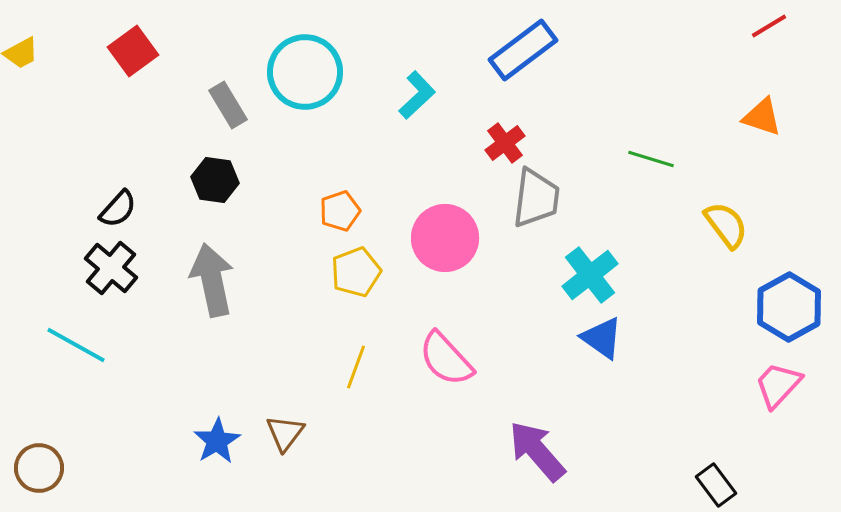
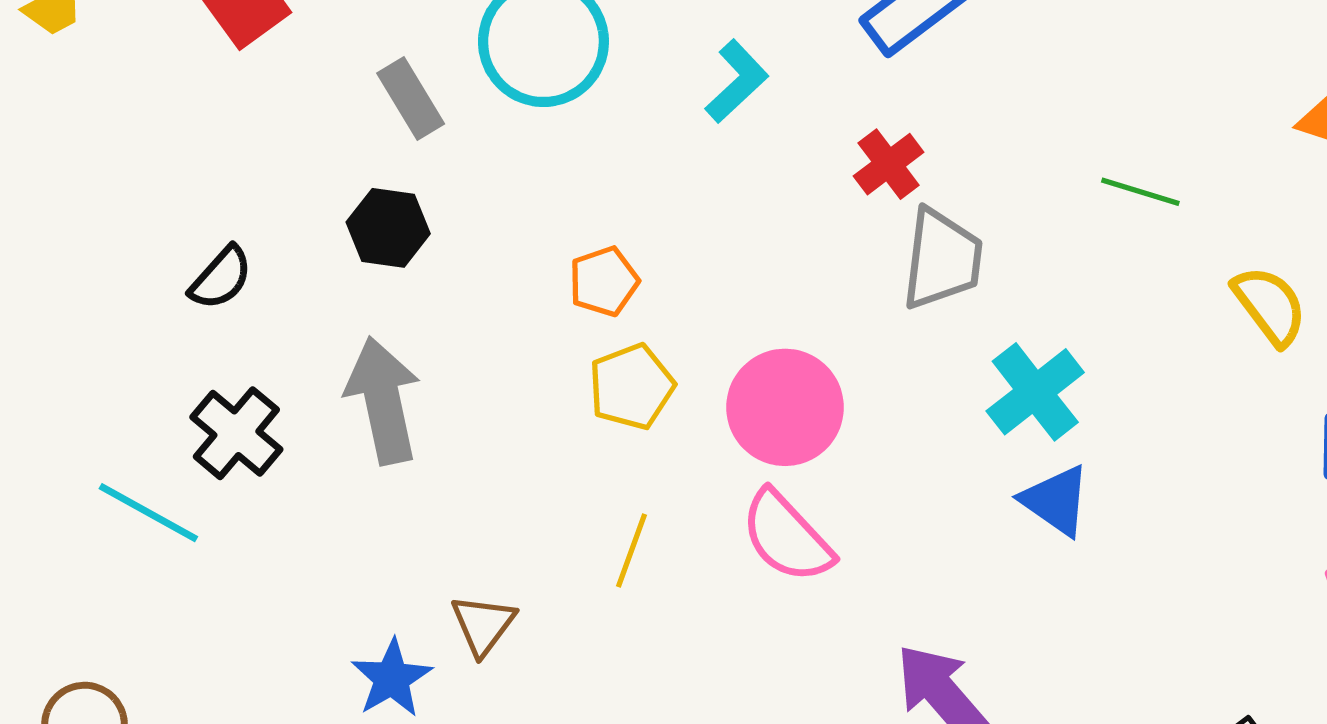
pink circle: (445, 238) -> (785, 407), moved
black cross: (111, 268) -> (236, 433), moved
brown triangle: (285, 433) -> (483, 625), moved

